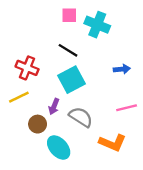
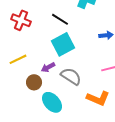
red cross: (27, 68) -> (21, 20), moved
purple arrow: (54, 107) -> (48, 67), turned 40

